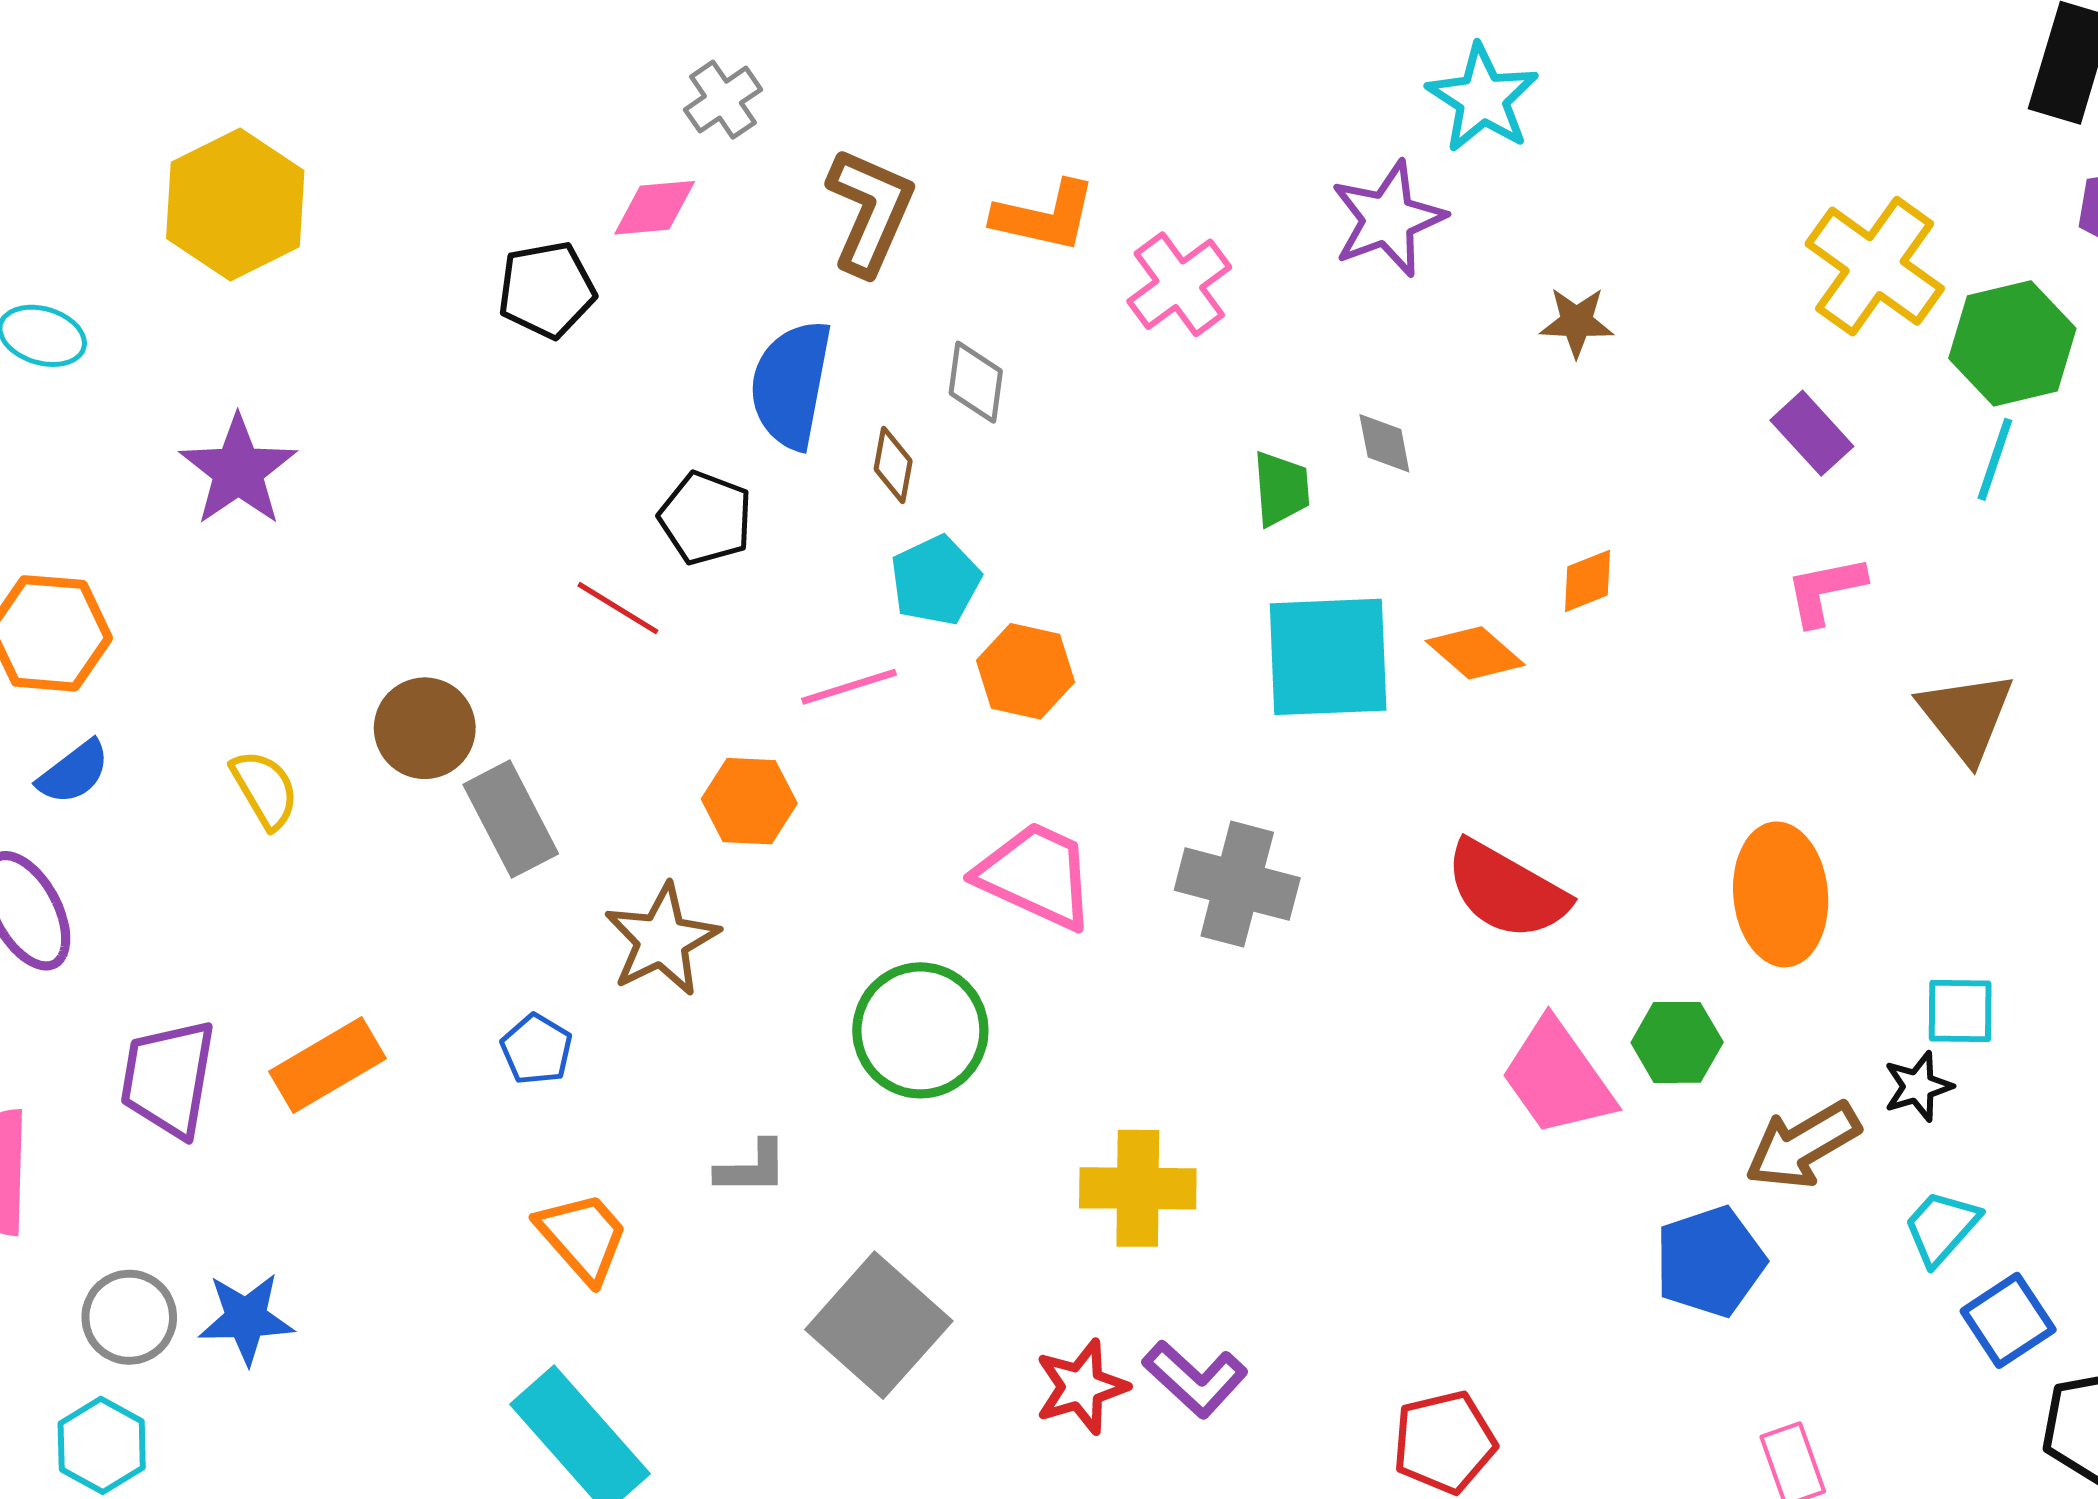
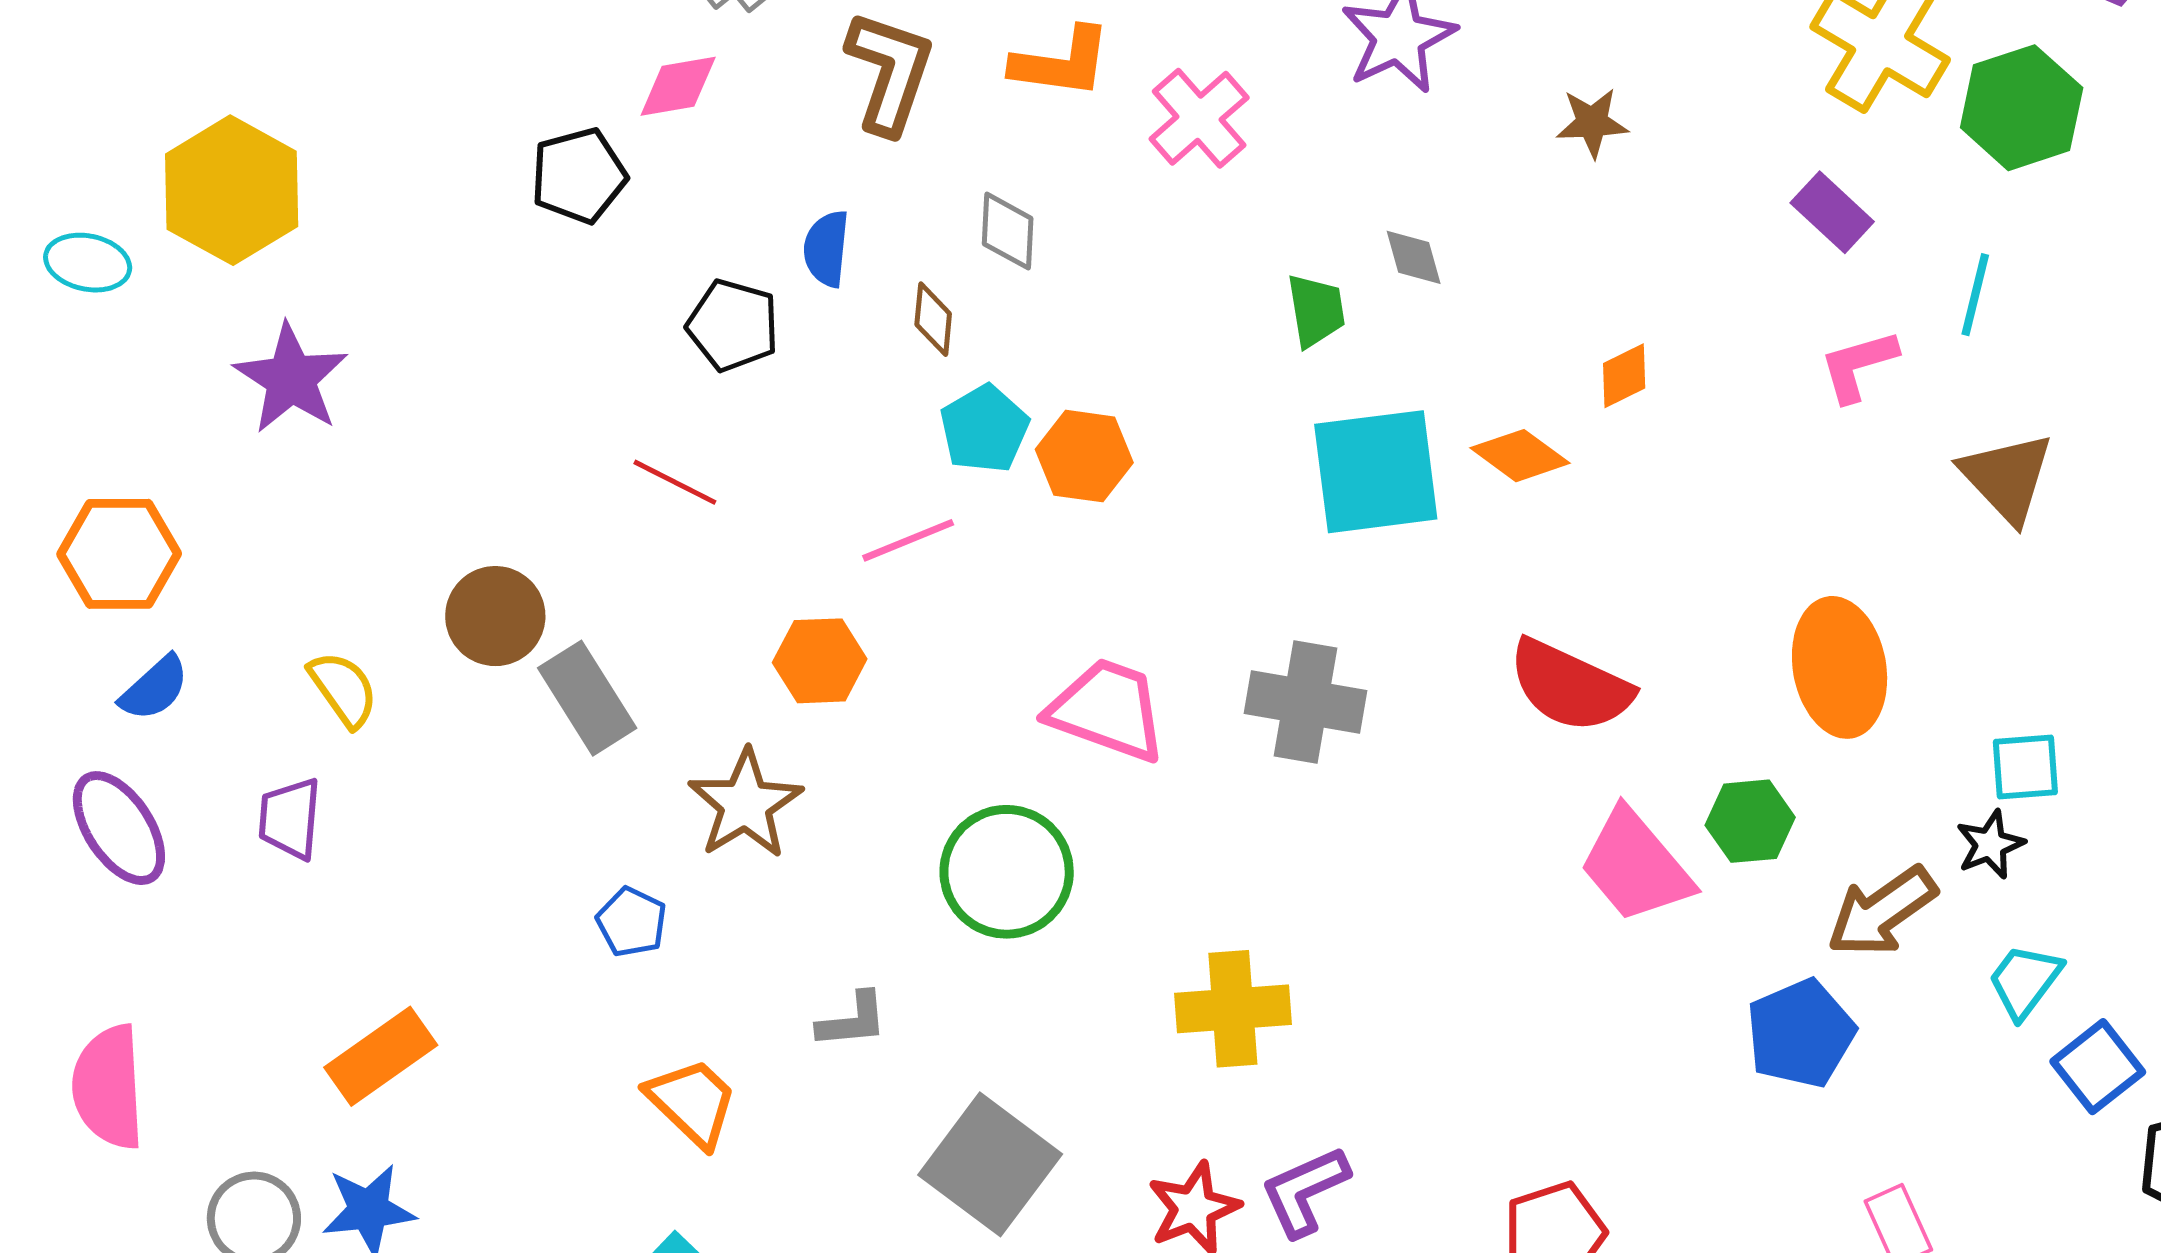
yellow hexagon: (235, 205) -> (232, 190), moved
blue semicircle: (791, 384) -> (826, 249), size x0.6
cyan line: (1995, 459) -> (1975, 295), moved
black pentagon: (706, 518) -> (733, 325), moved
orange hexagon: (1026, 671) -> (1084, 456), moved
orange rectangle: (328, 1065) -> (381, 1056), moved
purple trapezoid: (168, 1078) -> (290, 819), moved, size x0.7
purple L-shape: (1195, 1379) -> (1305, 1191), turned 118

